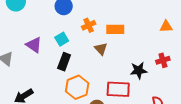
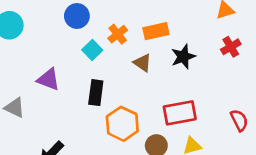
cyan square: (62, 39) -> (92, 50), moved
red cross: (163, 60) -> (231, 47), moved
black star: (139, 70) -> (183, 57), moved

